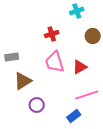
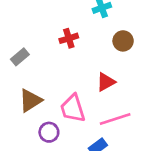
gray rectangle: (12, 57) -> (20, 57), moved, turned -32
pink trapezoid: (55, 62) -> (73, 108), moved

